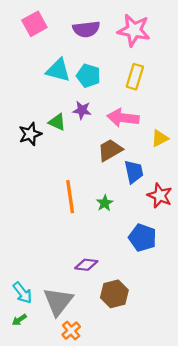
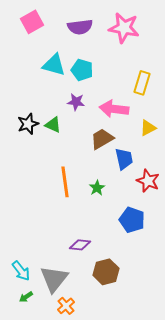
yellow rectangle: (135, 77) -> (142, 83), moved
green triangle: (57, 122) -> (53, 125), moved
green arrow: (19, 320) -> (26, 297), moved

